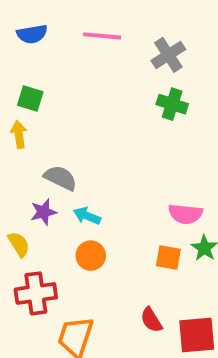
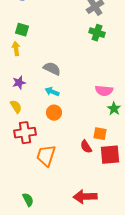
gray semicircle: (60, 178) -> (52, 69), moved
purple star: (43, 212) -> (19, 83), moved
orange square: (168, 257) -> (100, 134), moved

